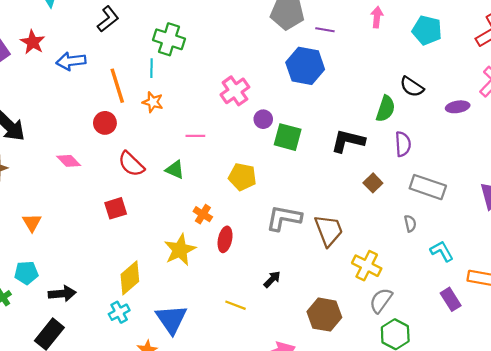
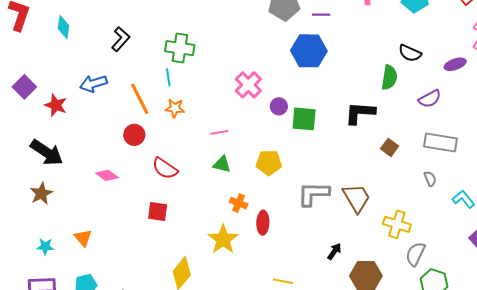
red star: (33, 42) -> (56, 105), moved
purple semicircle: (403, 144) -> (430, 99), moved, turned 75
green triangle: (175, 170) -> (222, 164), moved
red square: (116, 208) -> (158, 211), turned 35
black arrow: (272, 279) -> (334, 251), moved

